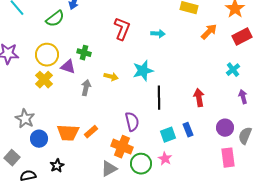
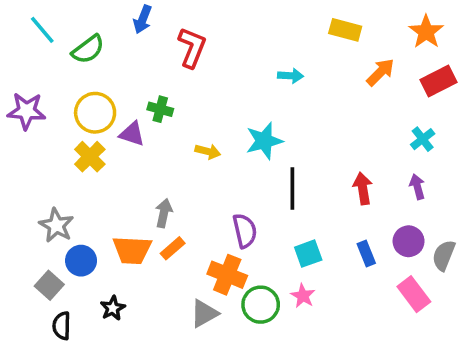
green semicircle: (55, 19) -> (88, 49), moved
red L-shape: (122, 29) -> (192, 48), moved
gray arrow: (86, 88) -> (164, 213), moved
purple arrow: (243, 97) -> (417, 187), moved
blue rectangle: (188, 130) -> (366, 254), moved
gray square: (12, 158) -> (49, 285), moved
pink rectangle: (228, 158) -> (414, 294), turned -30
black semicircle: (28, 176) -> (62, 326), turned -77

